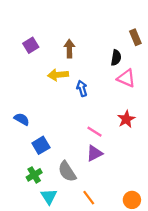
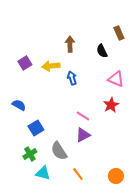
purple square: (31, 45) -> (25, 63), moved
brown arrow: (69, 49) -> (70, 44), moved
black semicircle: (116, 58) -> (102, 51), turned 144
pink triangle: (126, 78) -> (116, 79), moved
cyan triangle: (49, 196) -> (43, 173), turned -42

